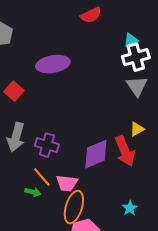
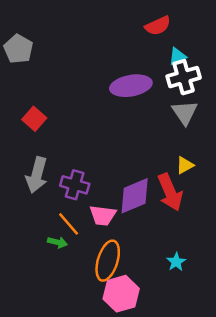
red semicircle: (91, 15) -> (158, 26), moved
purple ellipse: (53, 64) -> (131, 86), moved
pink trapezoid: (67, 183) -> (103, 215), moved

